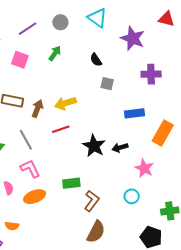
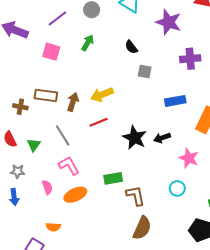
brown L-shape: (92, 201) -> (136, 196), turned -45

